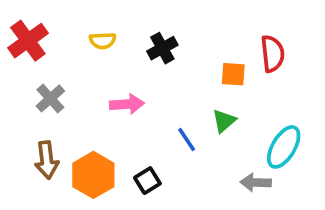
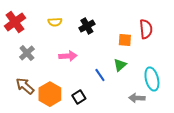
cyan ellipse: (284, 147) -> (152, 79), turned -45
brown arrow: (47, 160) -> (25, 86), turned 138

